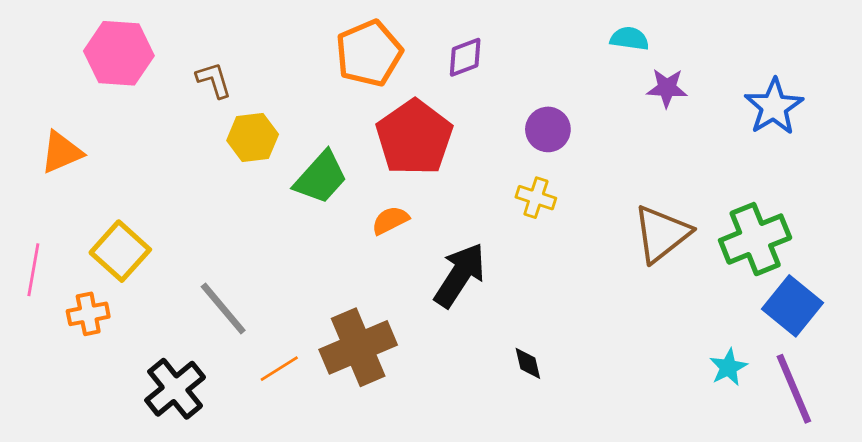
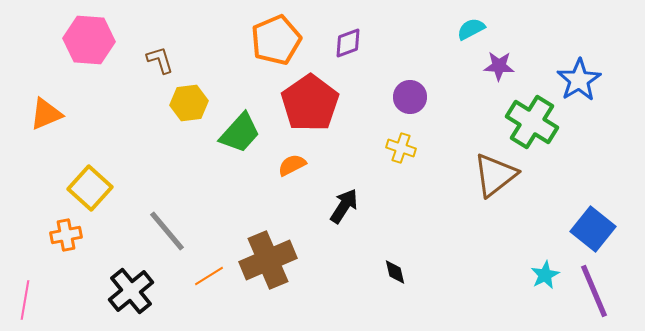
cyan semicircle: (629, 39) -> (471, 29), turned -36
green cross: (755, 239) -> (532, 122), moved, turned -36
pink line: (33, 270) -> (25, 300), moved
black arrow: (460, 275) -> (344, 206), size x0.7

